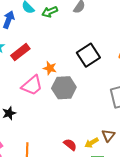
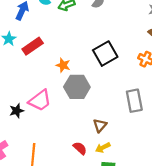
pink trapezoid: (32, 85) -> (40, 100), moved
brown triangle: (108, 136) -> (100, 125), moved

